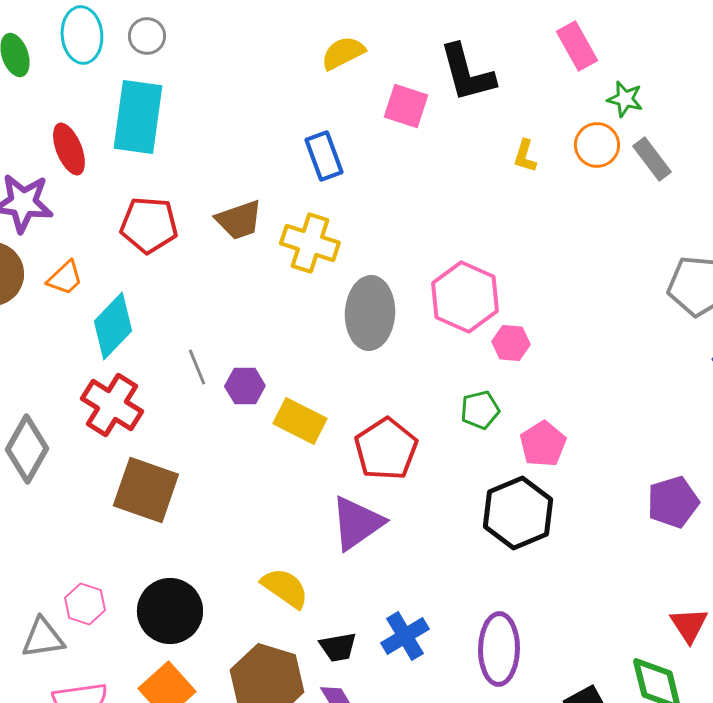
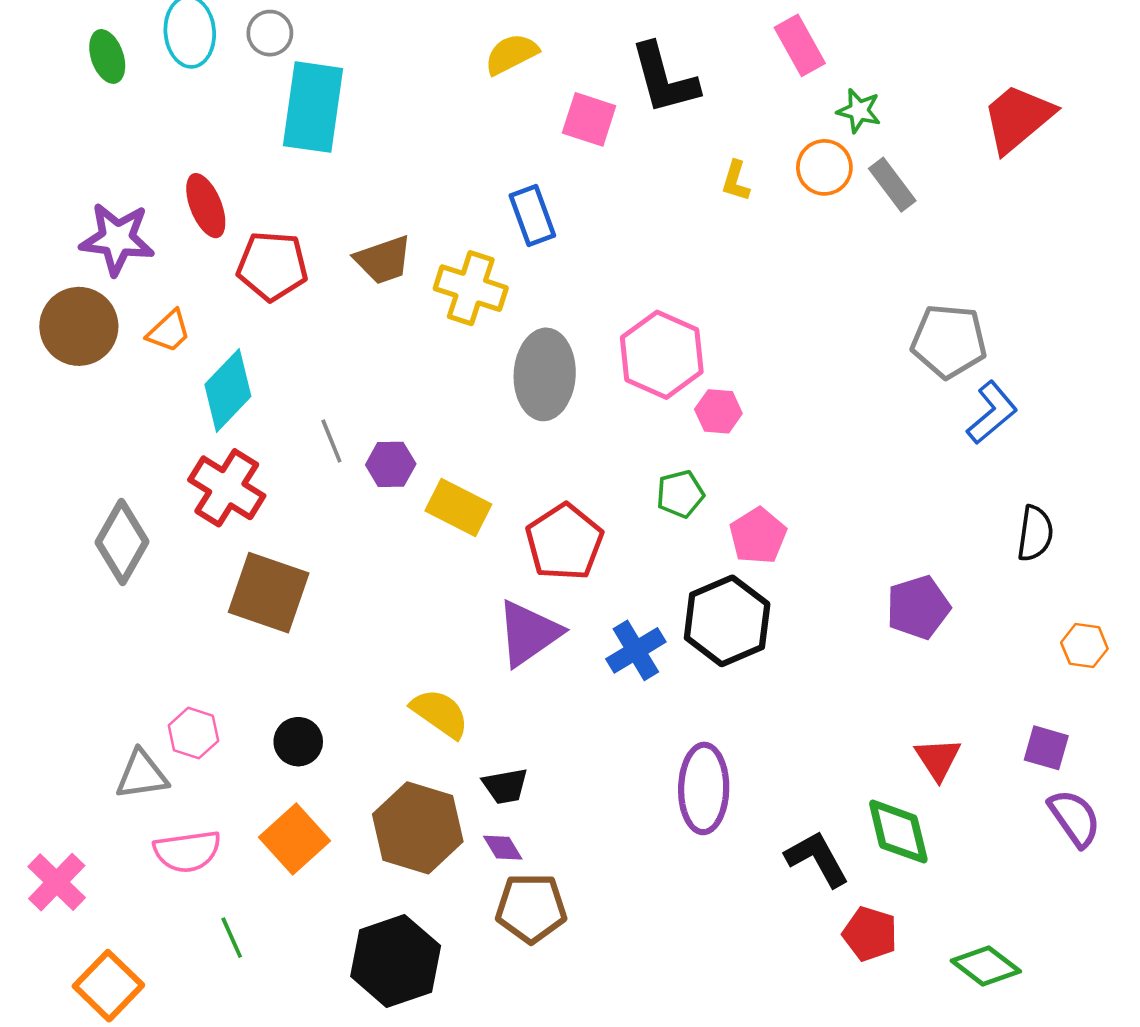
cyan rectangle: (138, 117) -> (313, 107), moved
red ellipse: (69, 149) -> (206, 206), moved
blue rectangle: (324, 156) -> (532, 215), moved
black circle: (170, 611) -> (298, 742), size x0.6
blue cross: (405, 636) -> (636, 650), moved

